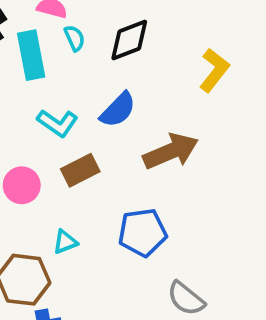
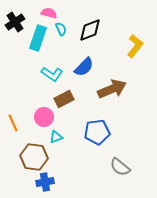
cyan rectangle: (31, 55) -> (38, 38), turned 30
pink circle: (22, 185) -> (44, 117), moved

